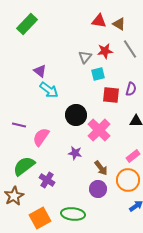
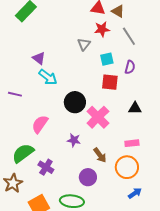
red star: (105, 51) -> (102, 29), moved
cyan square: (98, 74) -> (107, 59), moved
purple semicircle: (131, 89) -> (130, 67), moved
purple line: (19, 125) -> (15, 94), moved
pink rectangle: (133, 156) -> (132, 143), turned 32
purple circle: (98, 189) -> (88, 177), moved

